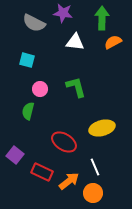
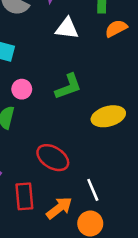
green L-shape: (76, 87) -> (68, 87), turned 85
yellow ellipse: (102, 128) -> (108, 116), moved
red rectangle: (42, 172) -> (24, 196), turned 60

